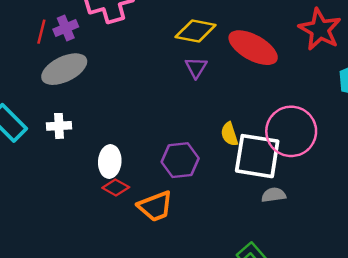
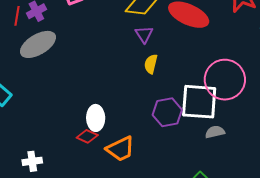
white cross: (59, 126) -> (32, 161), moved
yellow semicircle: (229, 134) -> (151, 64), moved, turned 36
purple hexagon: (180, 160) -> (167, 112), moved
white ellipse: (110, 162) -> (96, 118), moved

